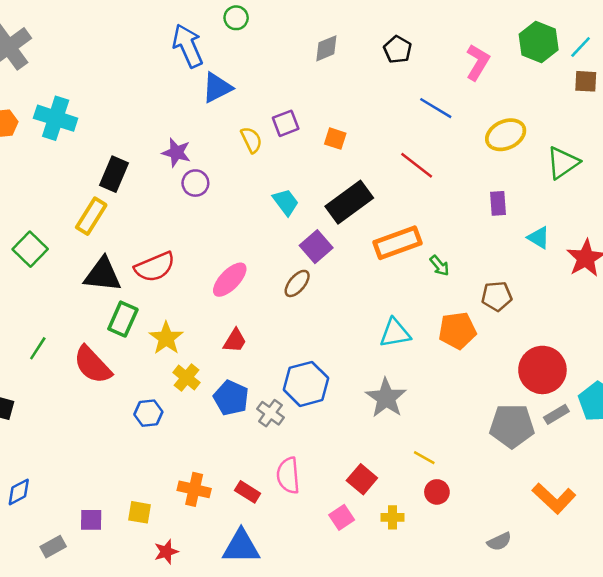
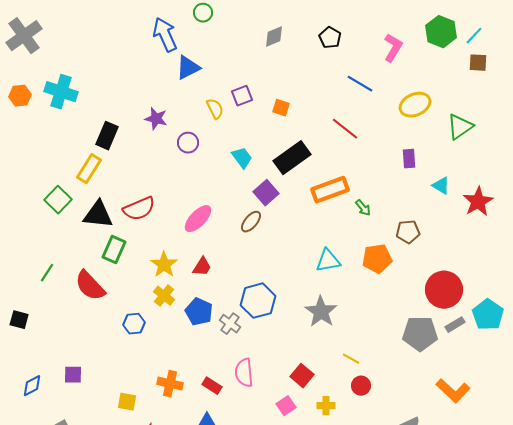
purple circle: (195, 183) -> (188, 143), moved
green square: (30, 249) -> (58, 200), moved
yellow star: (166, 338) -> (164, 265), moved
purple square: (91, 520) -> (73, 375), moved

